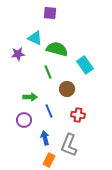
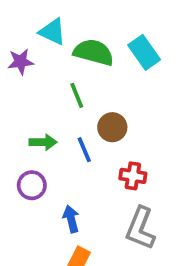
cyan rectangle: (85, 65) -> (144, 52), moved
blue line: (49, 111) -> (84, 150), moved
gray L-shape: (69, 145) -> (140, 228), moved

